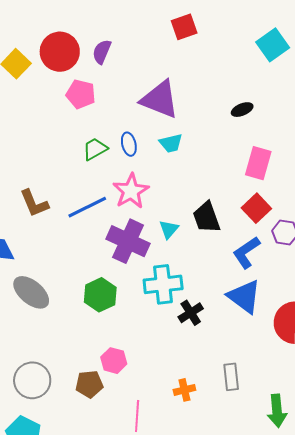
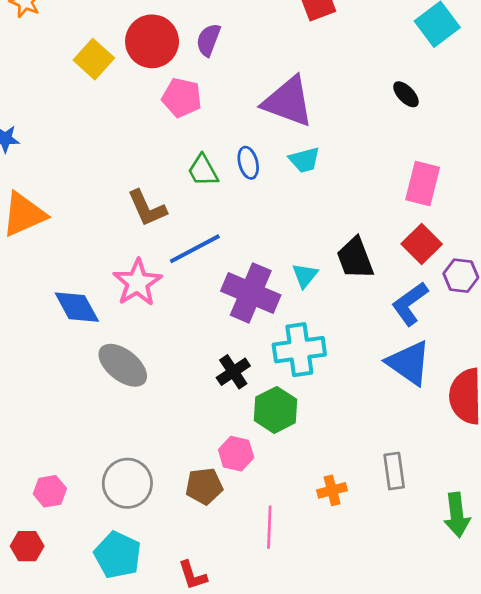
black ellipse: (242, 110) -> (406, 94), moved, turned 70
green trapezoid: (95, 149) -> (203, 170), turned -88
pink star: (131, 191) -> (137, 283), moved
brown L-shape: (34, 203) -> (147, 208), moved
green hexagon: (100, 295) -> (275, 410), moved
black cross: (191, 313) -> (233, 372), moved

